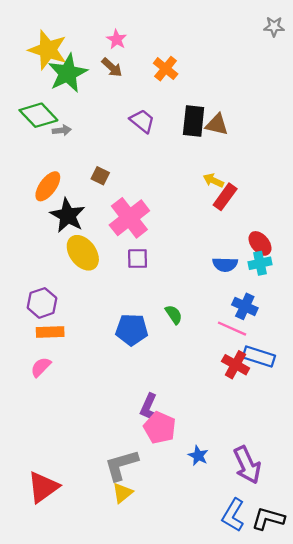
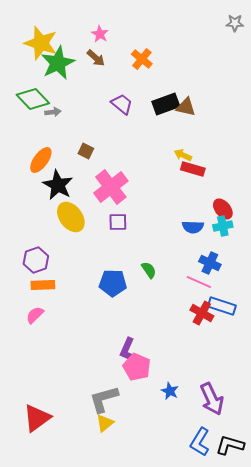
black rectangle: (194, 121) -> (166, 104), turned 64
red rectangle: (225, 197) -> (193, 169), turned 70

